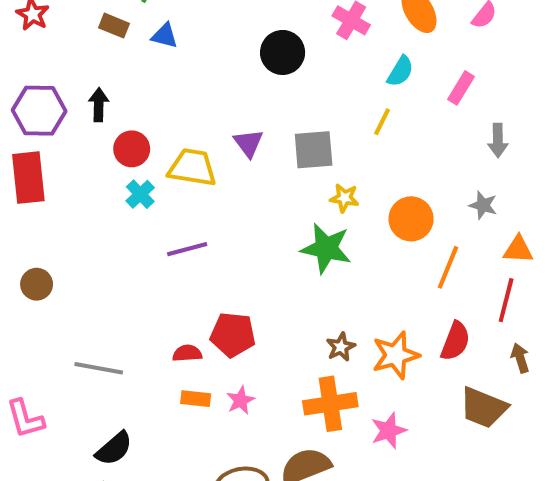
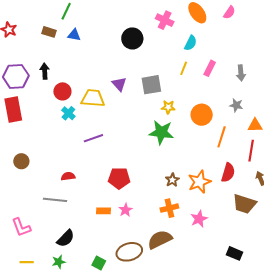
pink rectangle: (461, 88) -> (210, 68), moved
red semicircle: (187, 353) -> (68, 176), moved
orange cross: (330, 404) -> (169, 208), size x0.7

